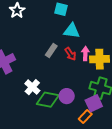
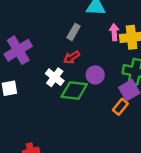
red arrow: (70, 54) -> (72, 57), moved, turned 96
purple circle: (67, 96) -> (95, 75), moved

